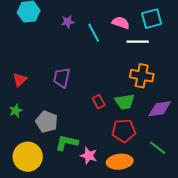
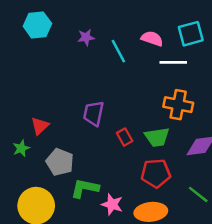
purple trapezoid: (62, 78) -> (93, 113), moved
red triangle: (20, 80) -> (40, 126), moved

